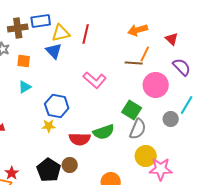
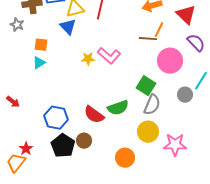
red triangle: (172, 39) -> (186, 15), size x1.5
orange square: (24, 61) -> (41, 45), moved
blue hexagon: (57, 106) -> (56, 118), moved
yellow star: (49, 126) -> (88, 59), moved
red semicircle: (80, 139) -> (94, 115), turned 35
yellow circle: (146, 156) -> (148, 132), moved

